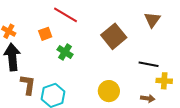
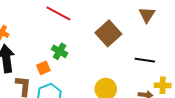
orange square: (45, 34) -> (43, 68), moved
yellow cross: (164, 81) -> (163, 85), moved

